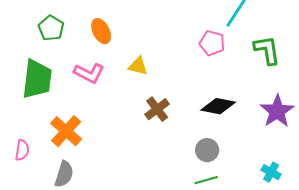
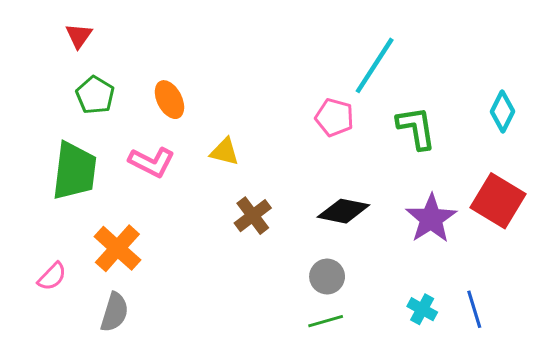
pink semicircle: (22, 150) -> (52, 277), turned 35

